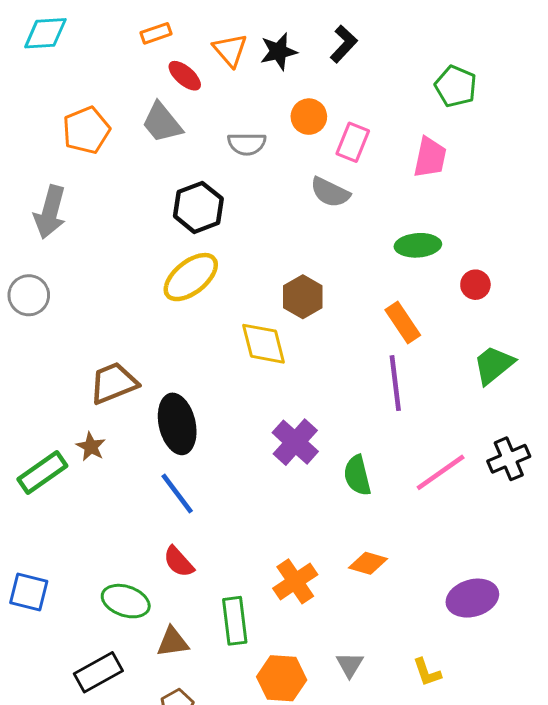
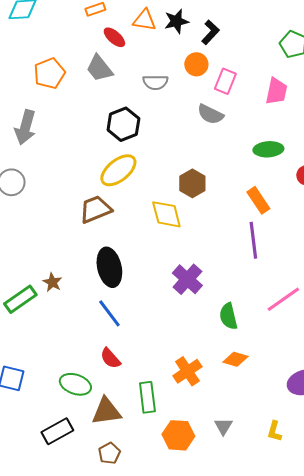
black L-shape: (344, 44) -> (210, 32), moved
orange triangle: (230, 50) -> (144, 20), turned -40
brown trapezoid: (114, 383) -> (95, 209), moved
green semicircle: (357, 475) -> (228, 316), moved
brown triangle: (173, 642) -> (106, 411), size x1.4
yellow L-shape: (427, 672) -> (274, 431), turned 35

